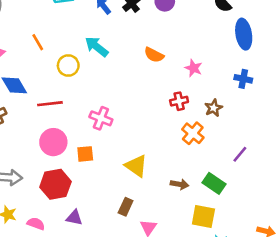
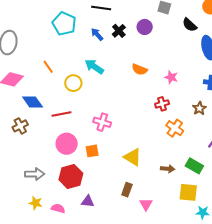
brown star: (214, 108) -> (199, 108), moved

